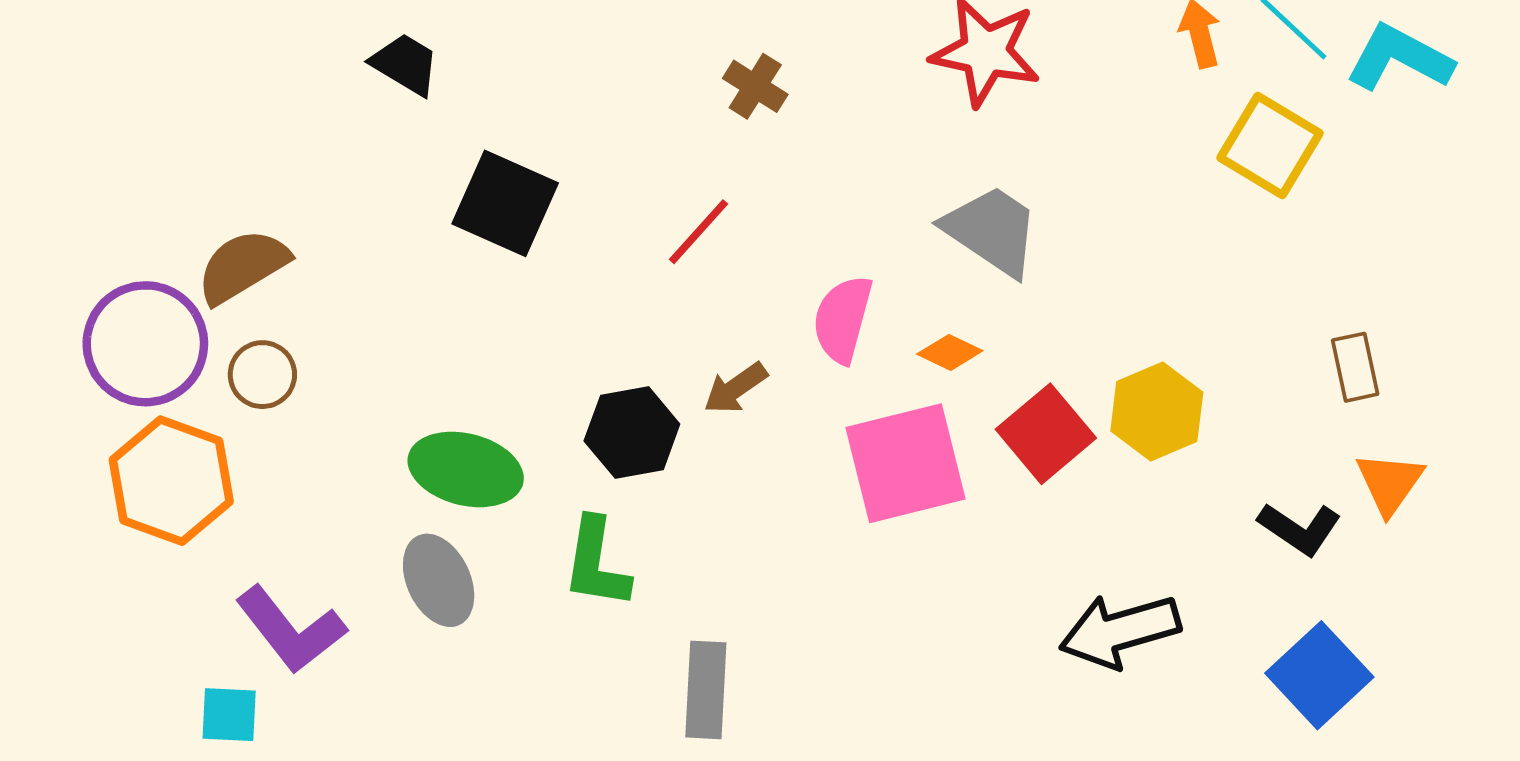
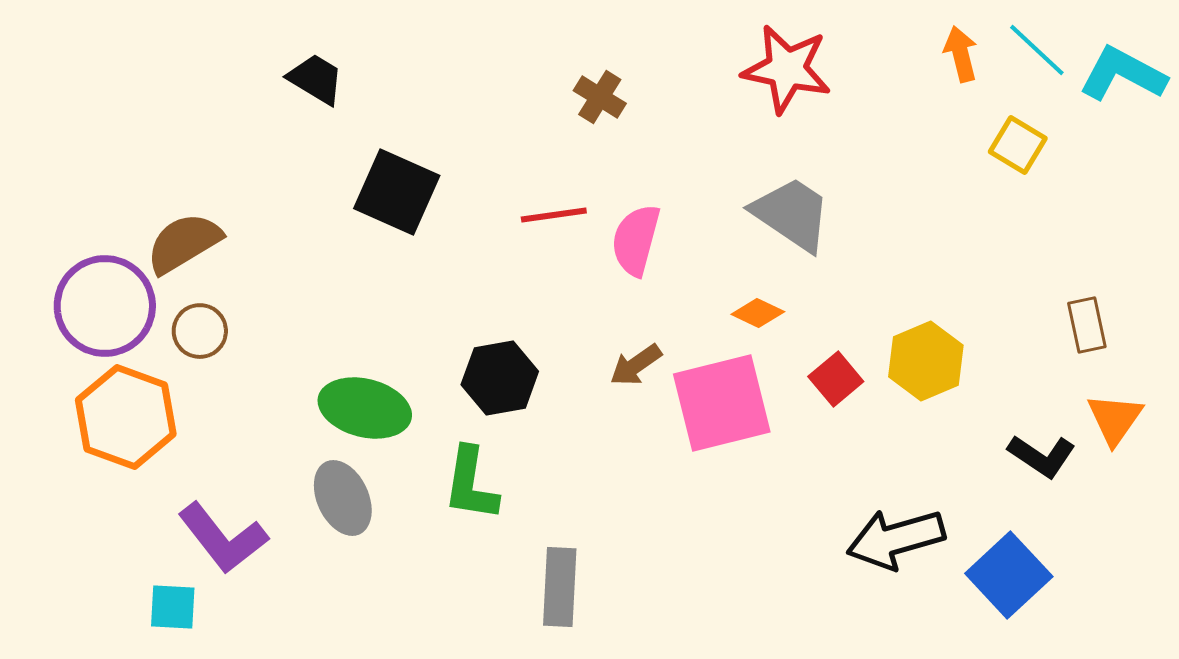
yellow square: (1270, 145) -> (1018, 145), size x0.7
red line: (698, 232) -> (554, 215), turned 40
pink semicircle: (843, 319) -> (636, 240), moved
brown arrow: (735, 388) -> (636, 365), moved
red square: (1046, 434) -> (836, 379), size x0.7
blue square: (1319, 675) -> (1009, 575), moved

